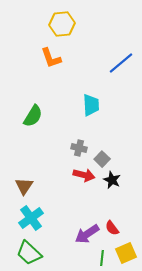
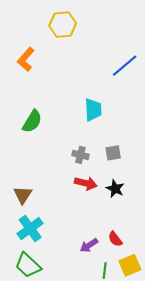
orange L-shape: (51, 58) -> (26, 59), moved, turned 60
gray square: (102, 159) -> (113, 153), moved, turned 35
purple arrow: (87, 234) -> (89, 245), size x0.7

